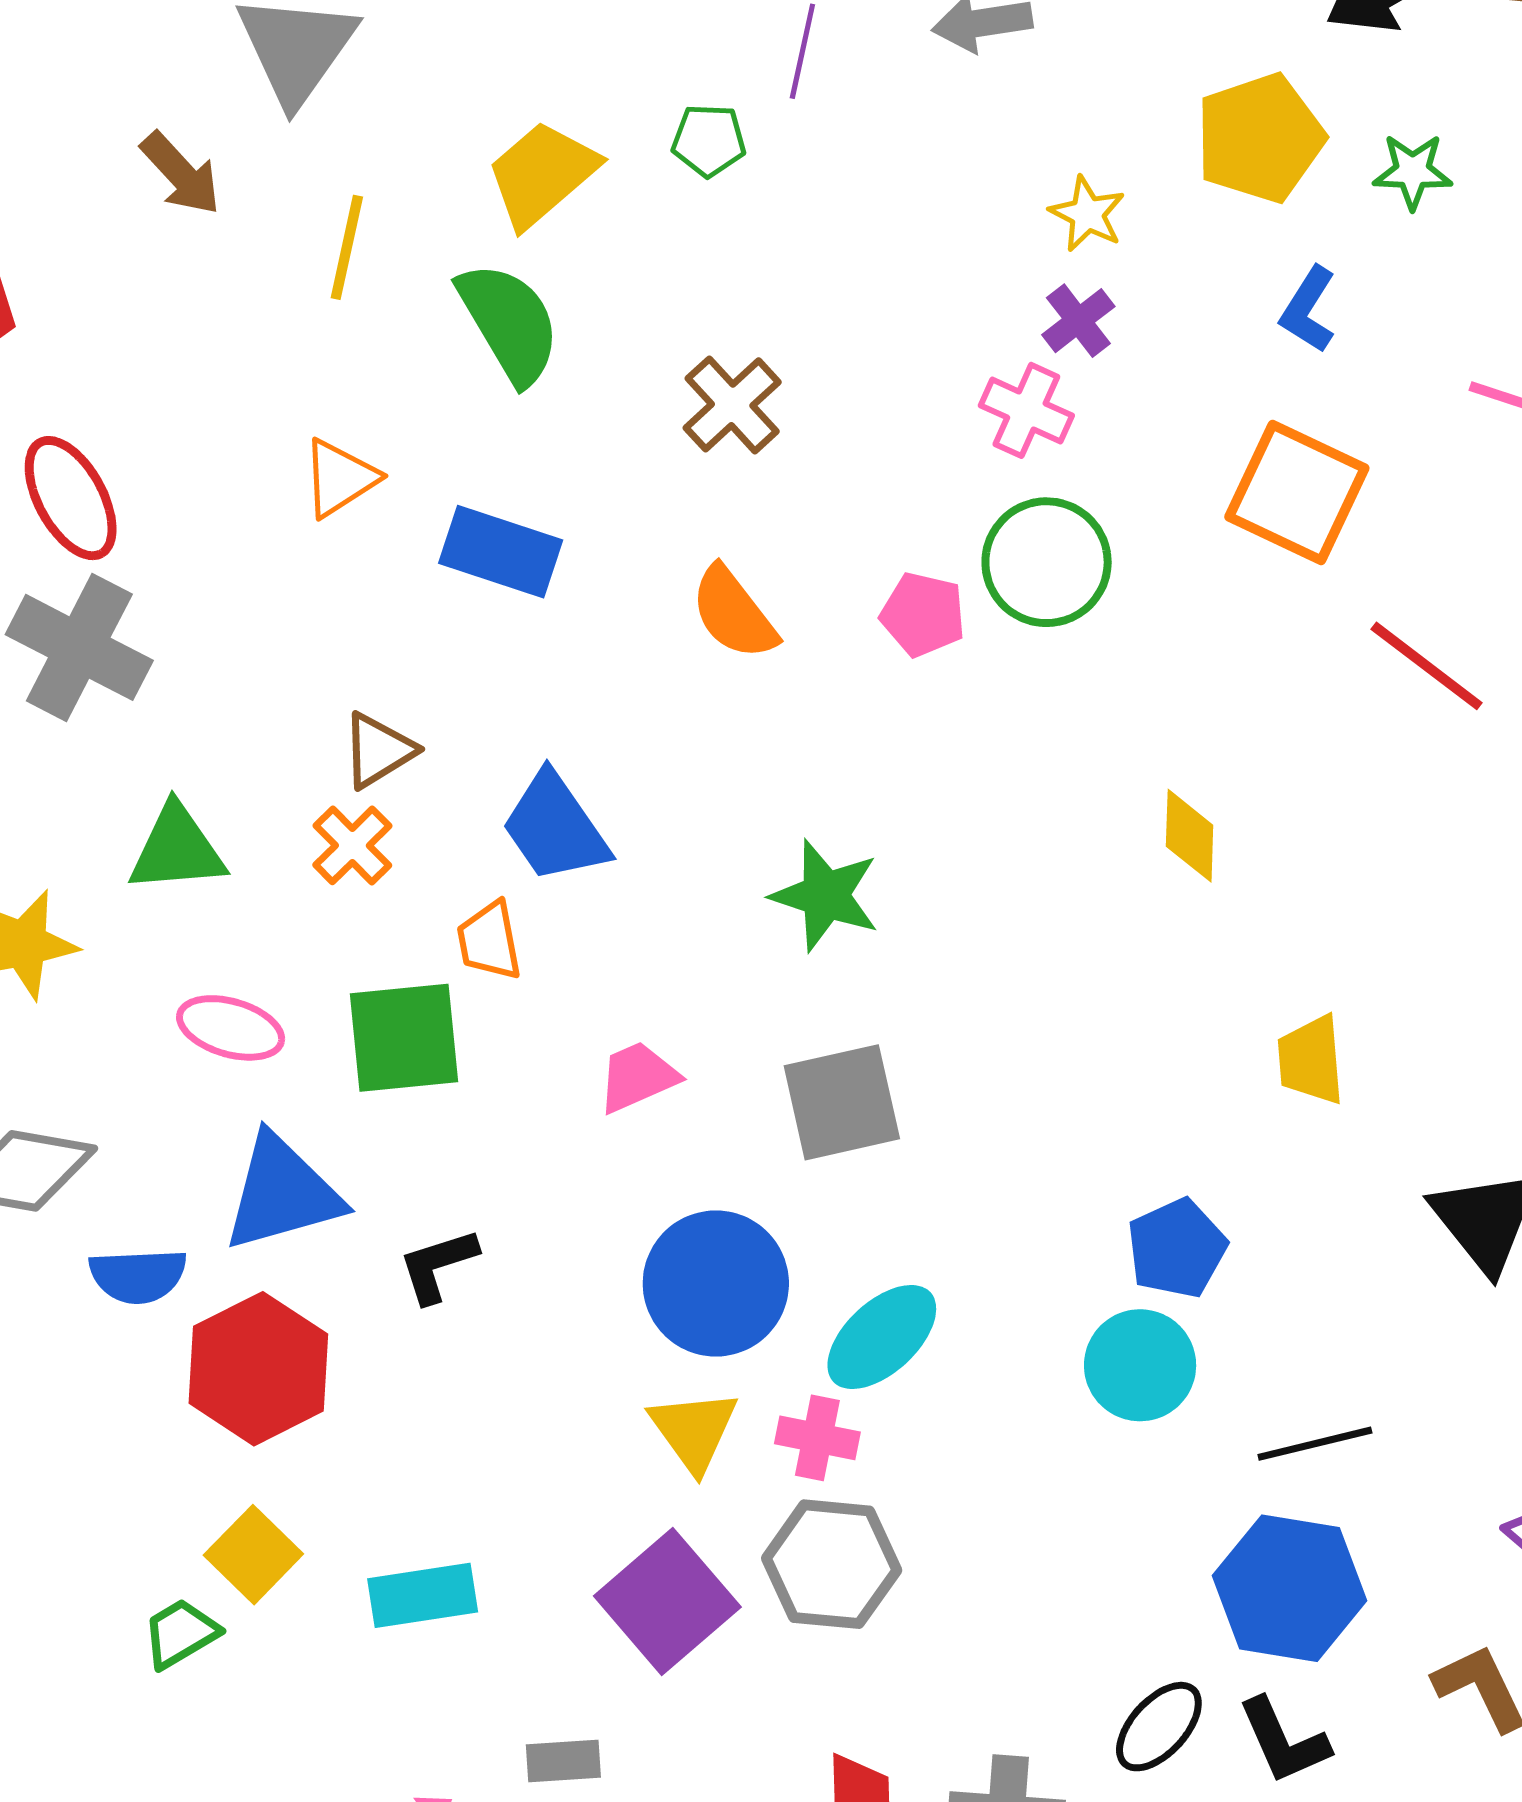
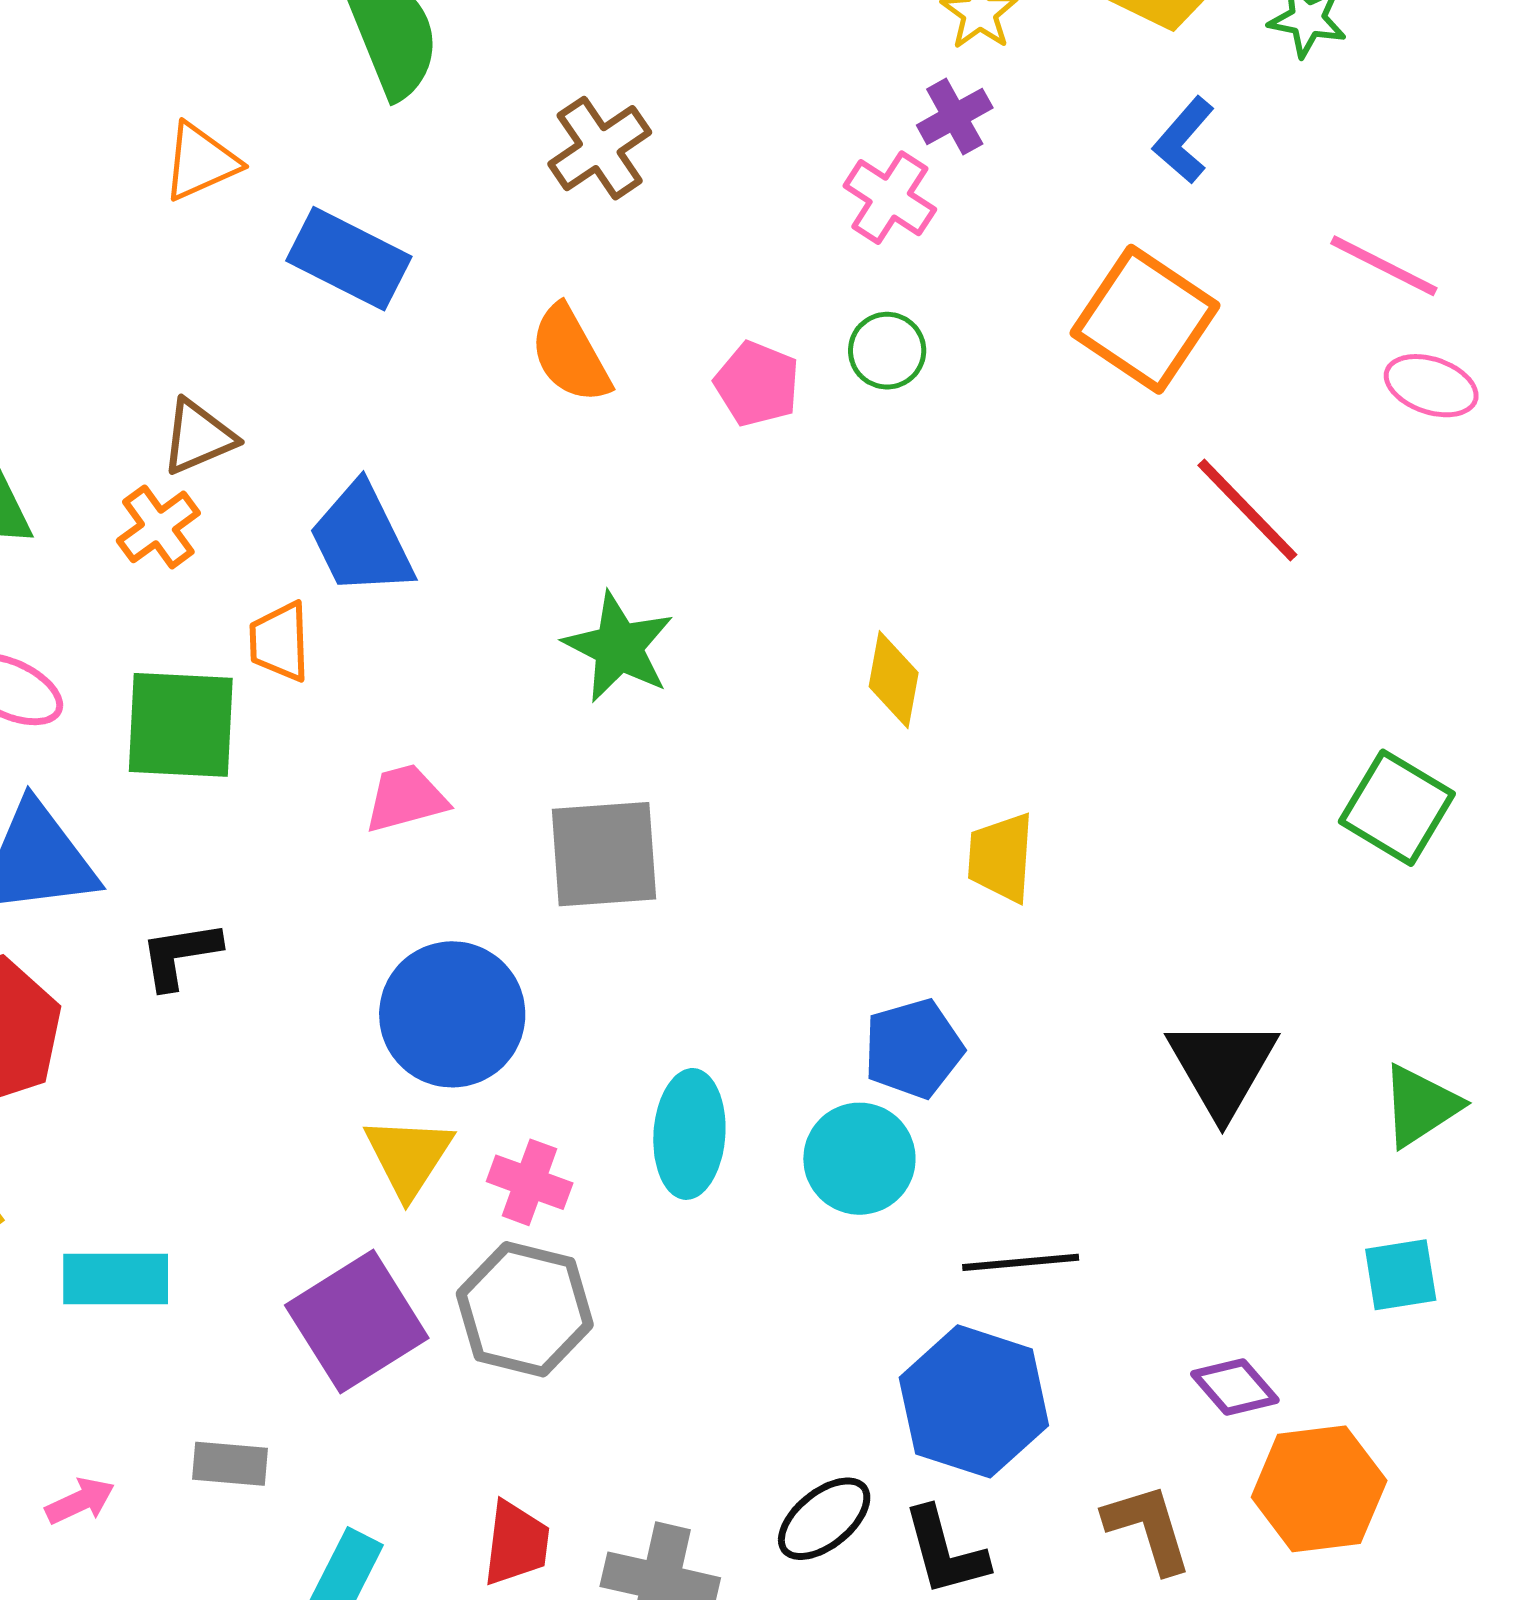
green circle: (1047, 562) -> (887, 351), size x0.6
yellow diamond: (1190, 836) -> (894, 680), moved
yellow trapezoid: (1311, 1060) -> (1001, 857), moved
cyan ellipse: (882, 1337) -> (689, 1134), moved, turned -52

